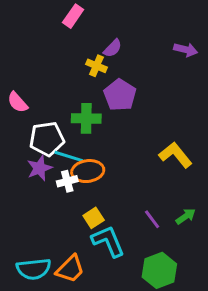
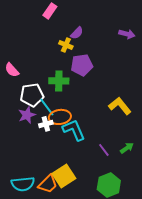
purple pentagon: (120, 95) -> (82, 65), turned 30
cyan line: (69, 156) -> (47, 107), turned 36
yellow square: (94, 218) -> (64, 176), moved, size x1.6
cyan L-shape: (108, 241) -> (74, 130), moved

